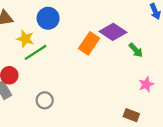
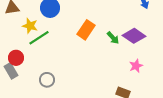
purple diamond: (113, 32) -> (134, 36), moved
green arrow: (136, 50) -> (113, 38), moved

